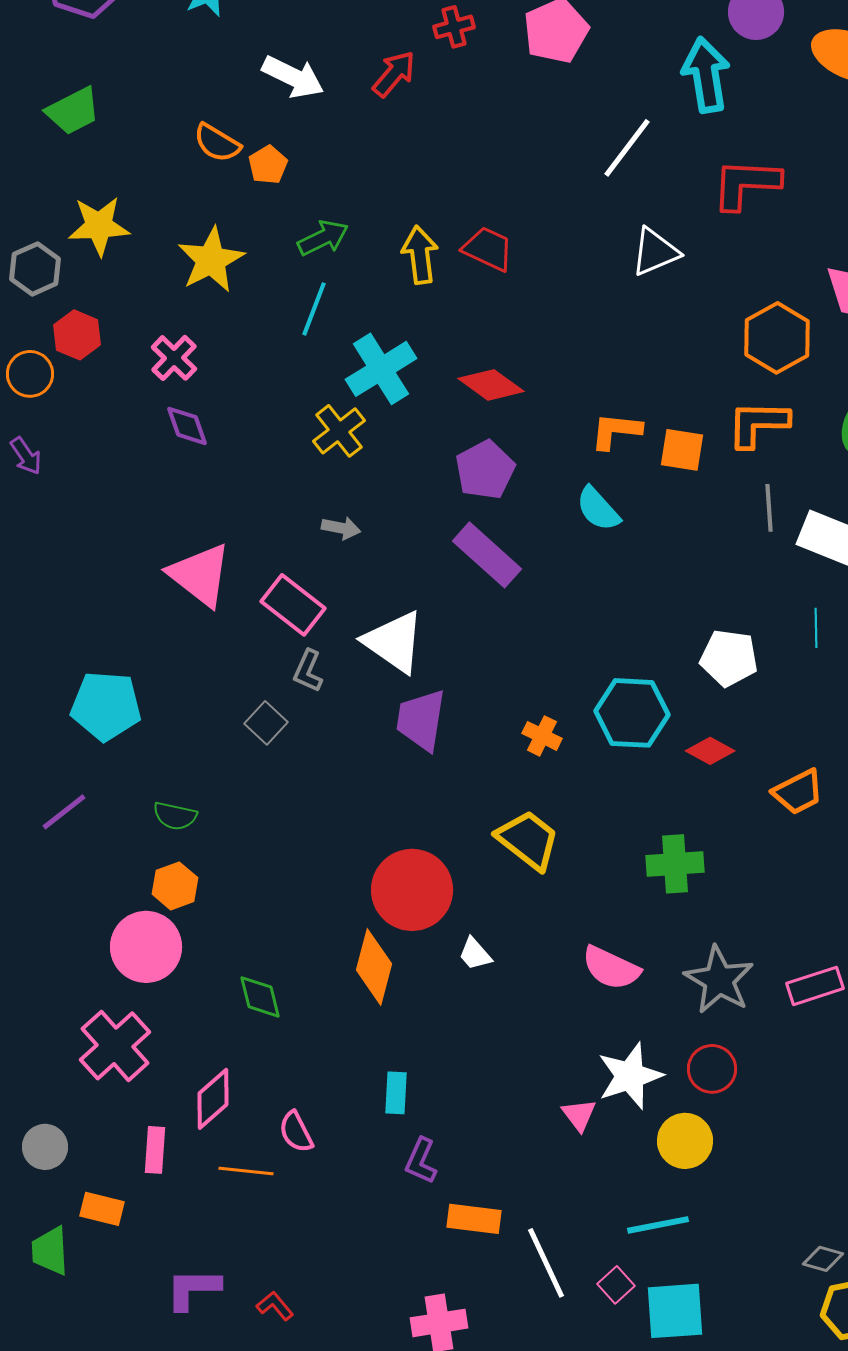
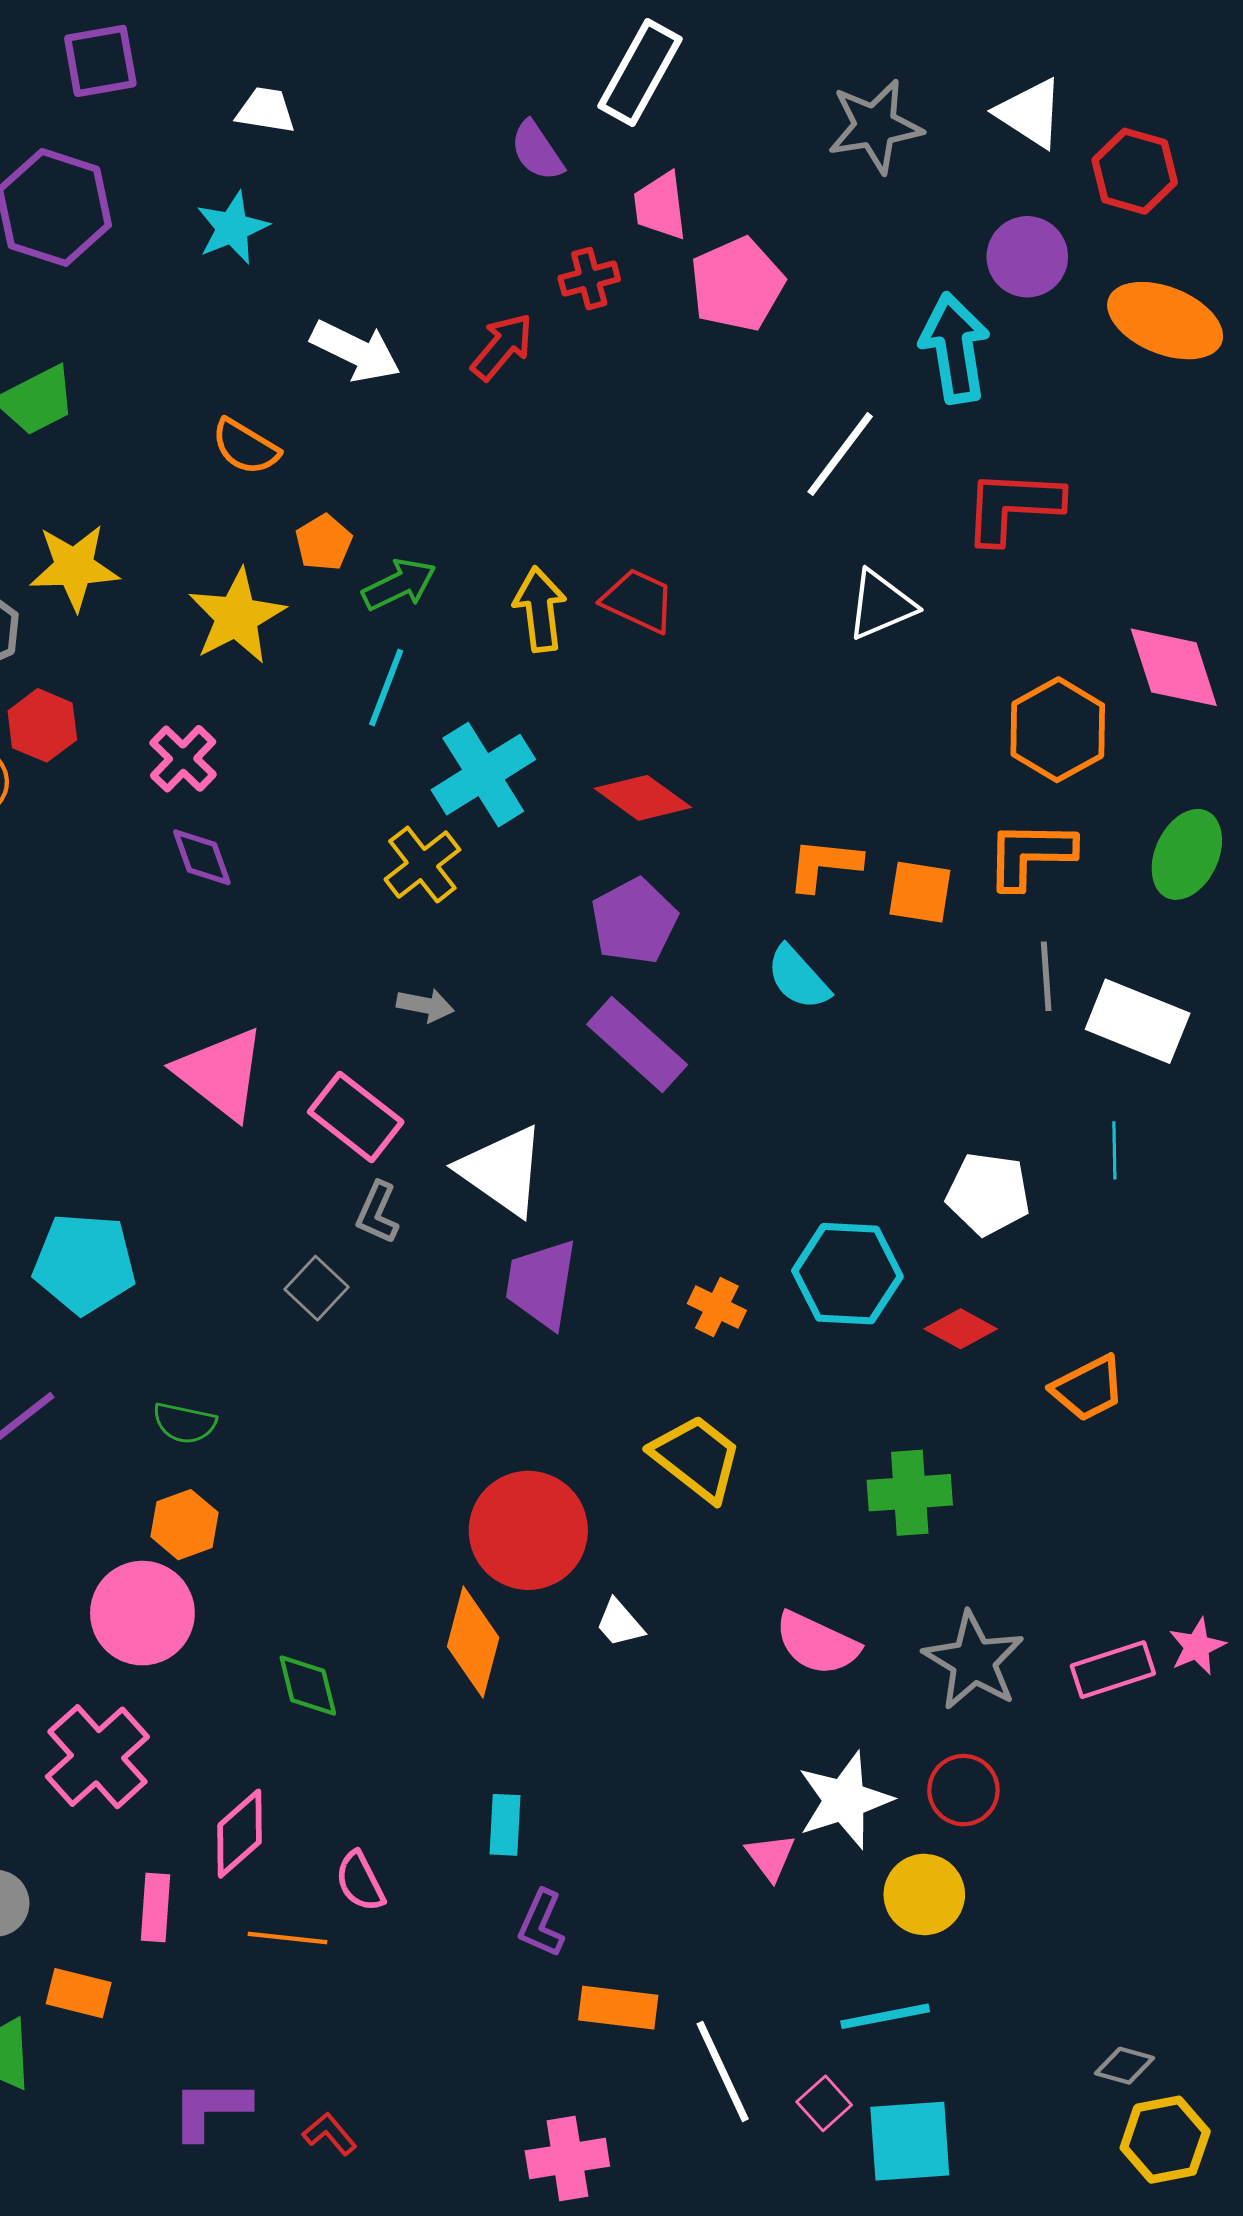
orange pentagon: (268, 165) -> (324, 543), moved

